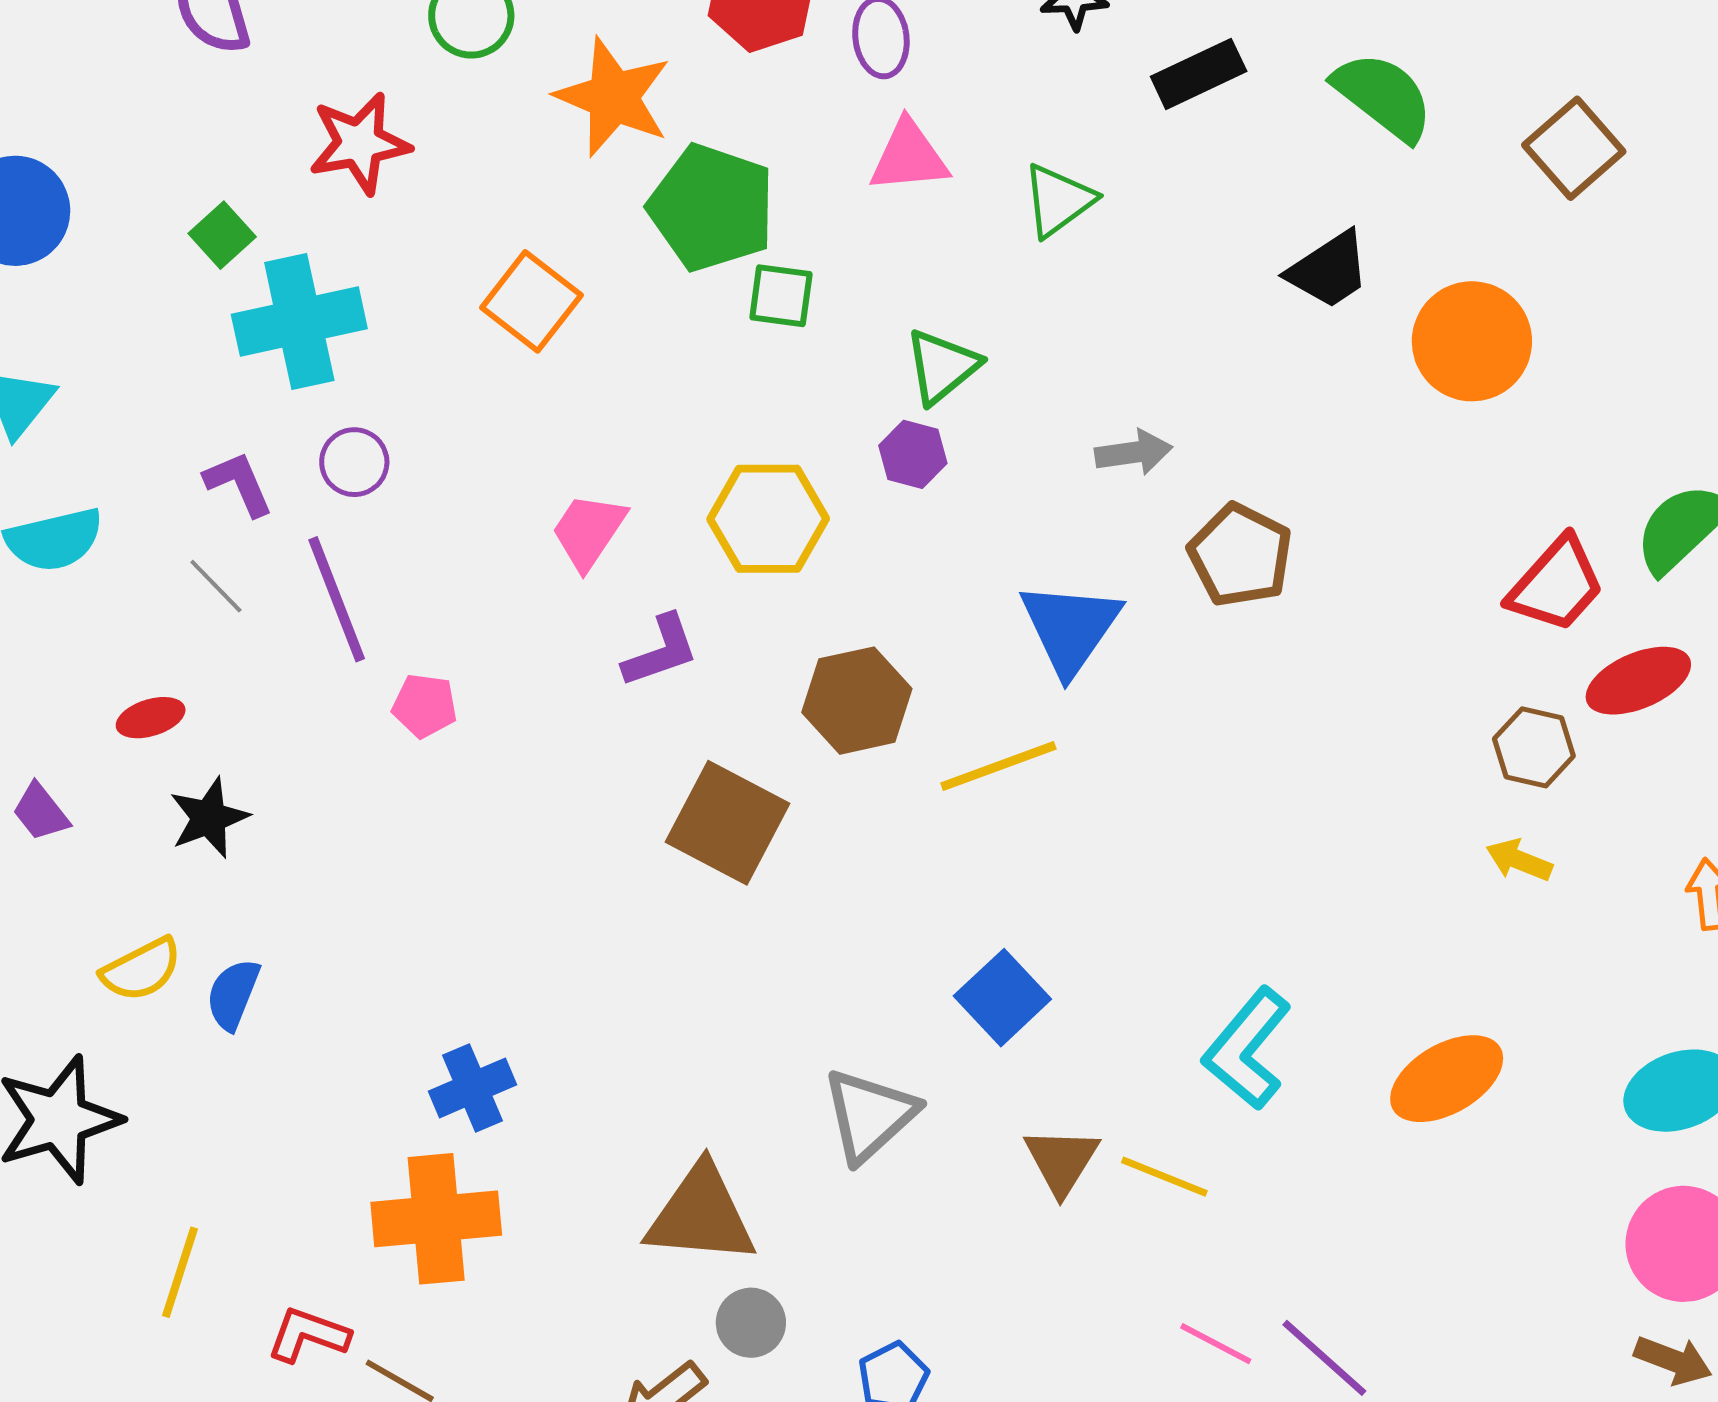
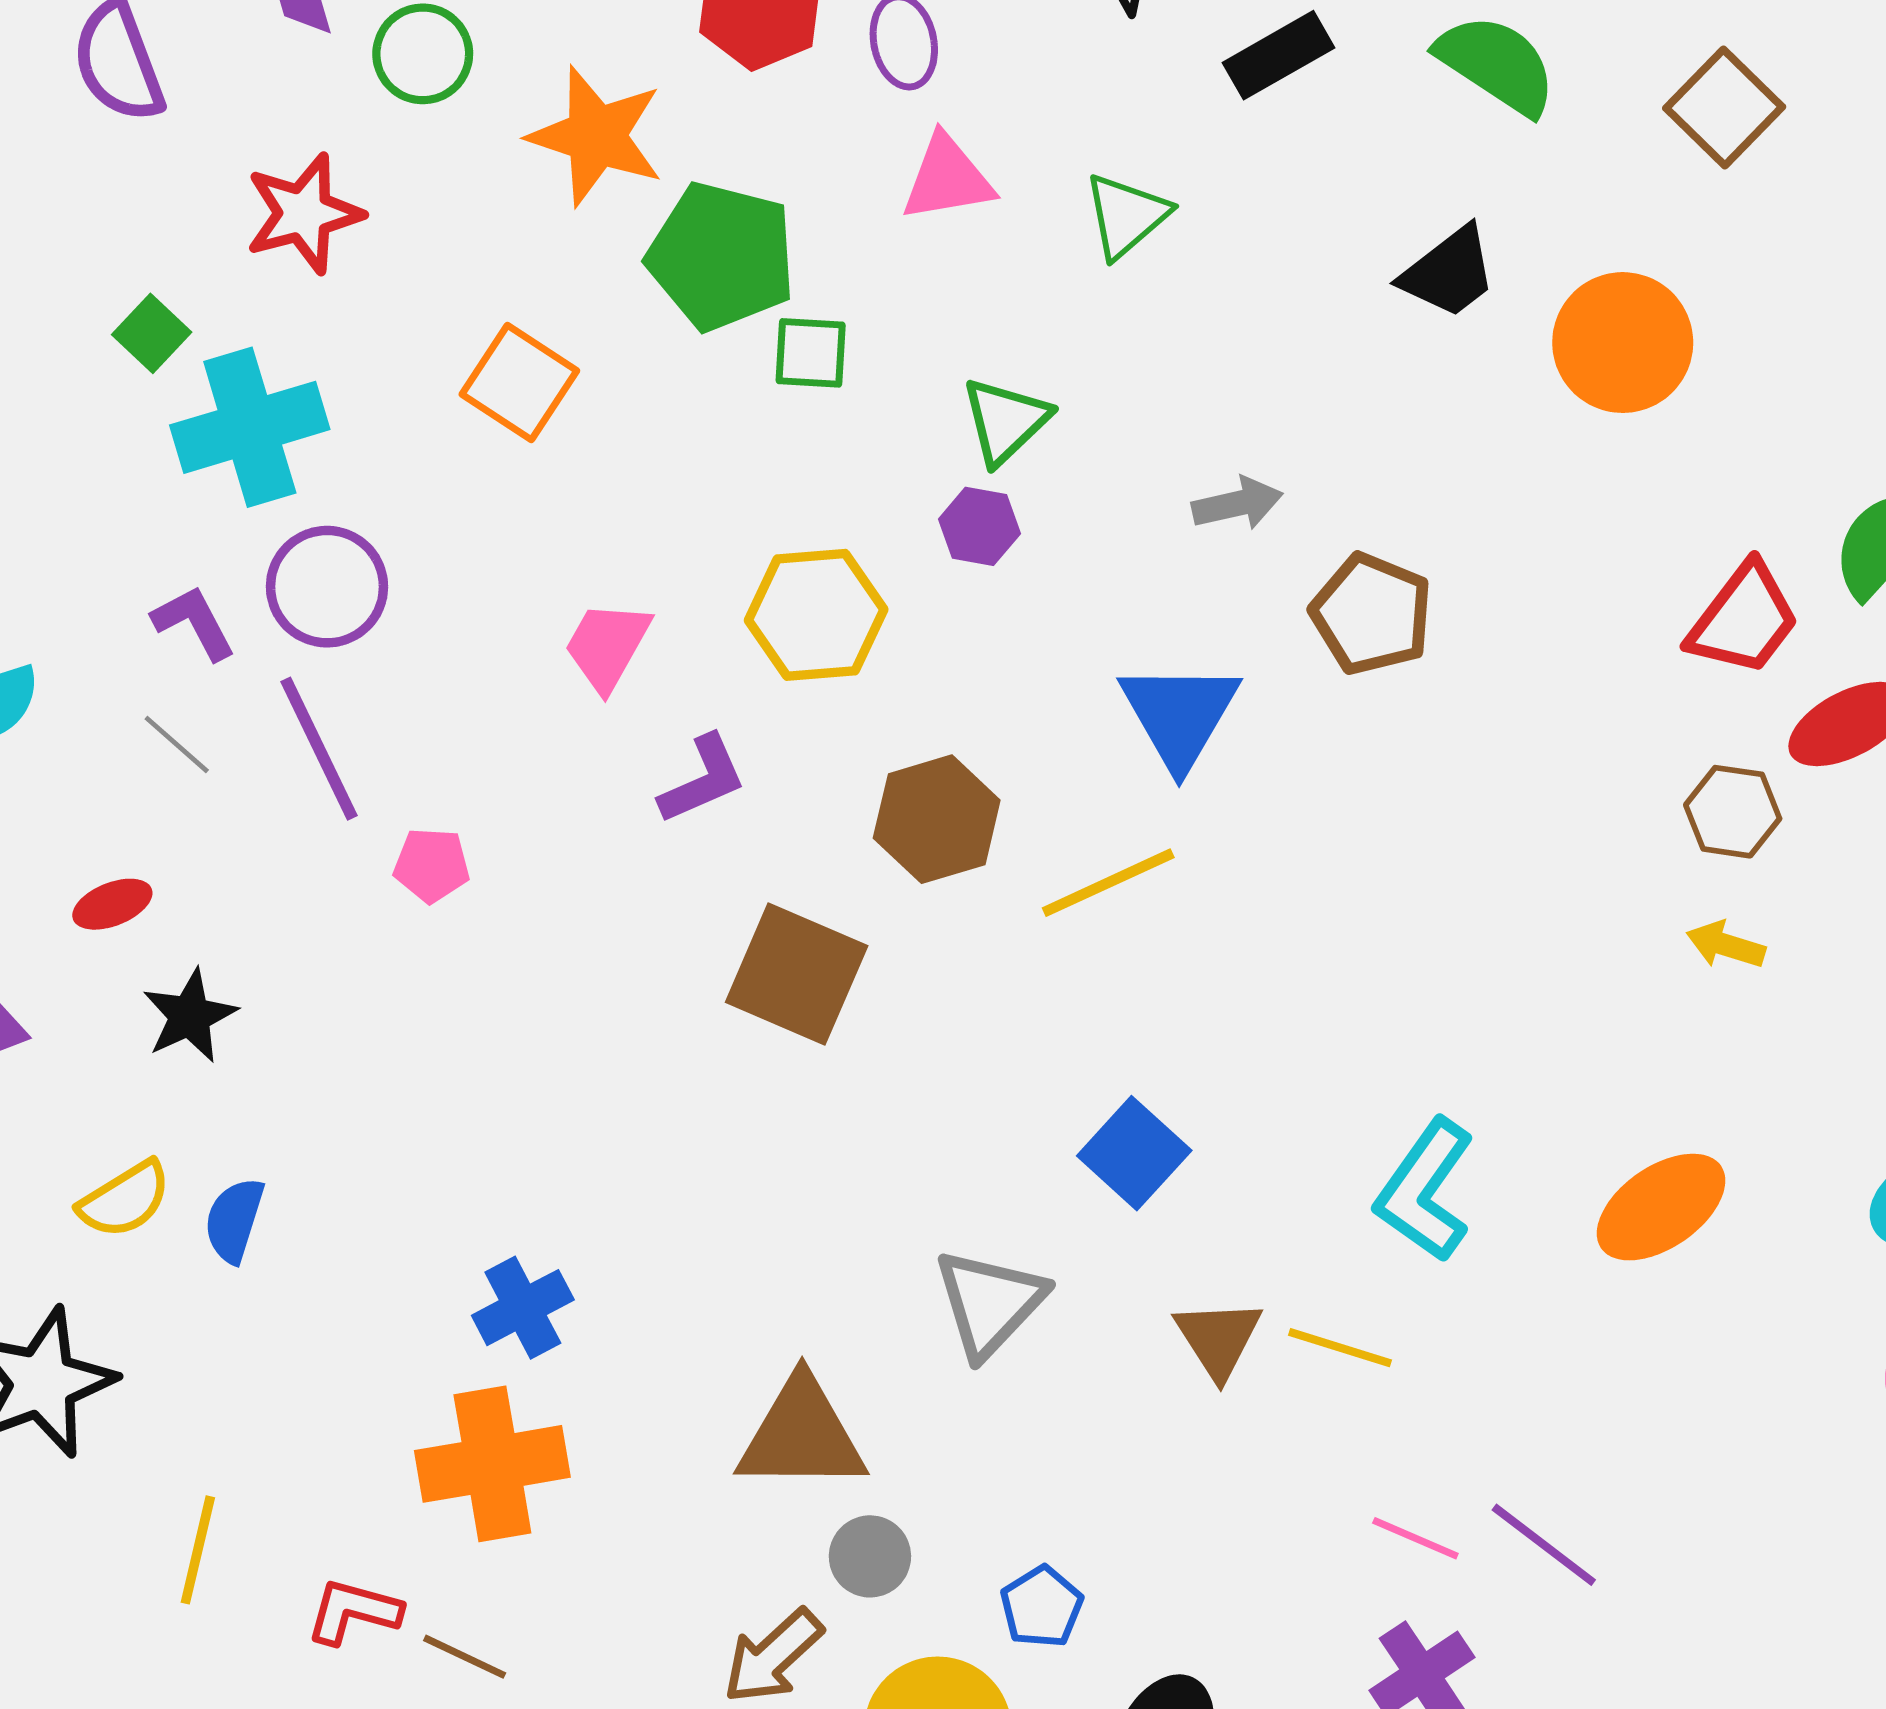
purple circle: (354, 462) -> (327, 587), size x1.5

